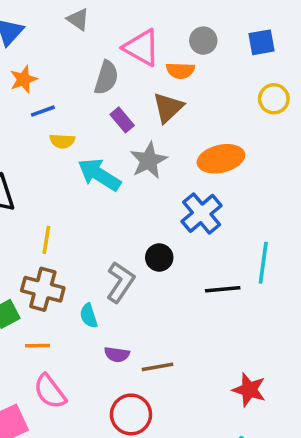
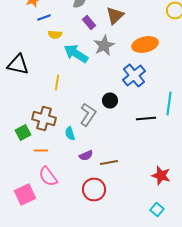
yellow line: (46, 240) -> (57, 82), moved
purple semicircle: (117, 354) -> (86, 156), turned -32

